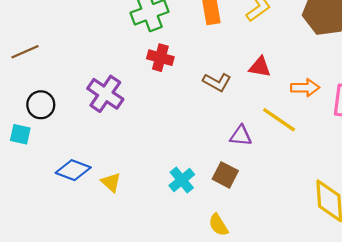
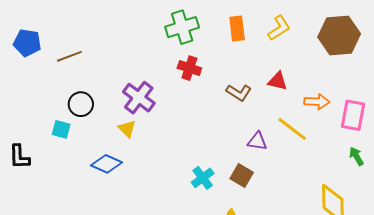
yellow triangle: (111, 182) -> (127, 129), moved

